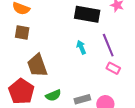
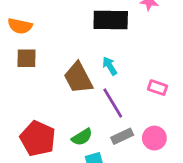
purple line: (108, 45) -> (113, 103), moved
brown trapezoid: (37, 65) -> (78, 78), moved

